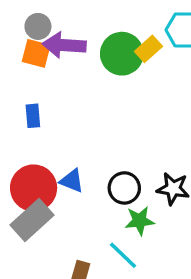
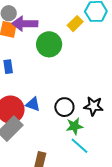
green circle: (122, 54) -> (49, 44), moved
cyan line: (123, 255) -> (79, 146), moved

